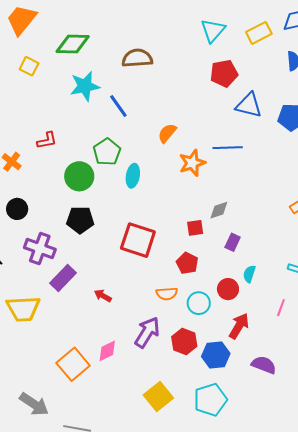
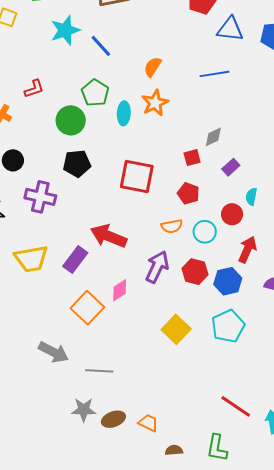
orange star: (192, 163) -> (155, 103), moved
purple rectangle: (233, 242) -> (231, 167), turned 30
purple rectangle: (63, 278) -> (75, 259), moved
red arrow: (103, 296) -> (109, 236), size x2.0

